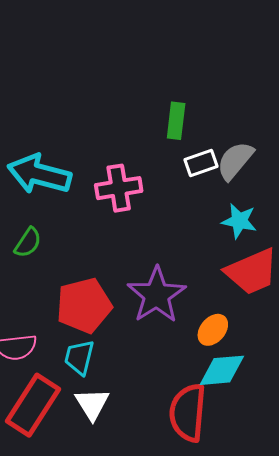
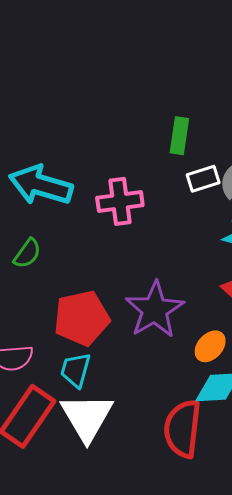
white triangle: (92, 404) -> (87, 417), size x1.5

